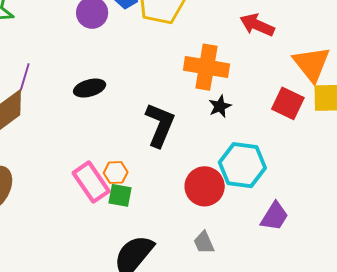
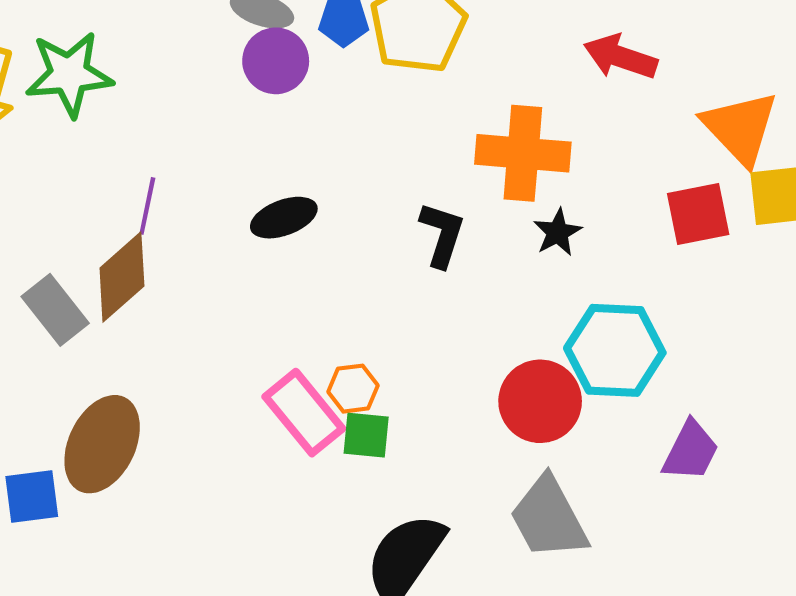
red square: (288, 103) -> (698, 214), turned -32
black L-shape: (160, 125) -> (442, 235), moved, size x0.7
gray trapezoid: (204, 242) -> (549, 518), size x1.8

